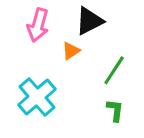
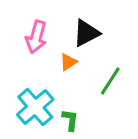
green L-shape: (115, 110) -> (70, 120), moved

